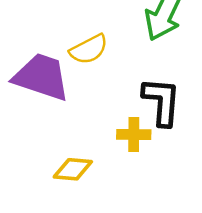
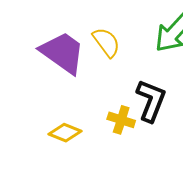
yellow semicircle: (89, 49) -> (106, 42), turned -116

